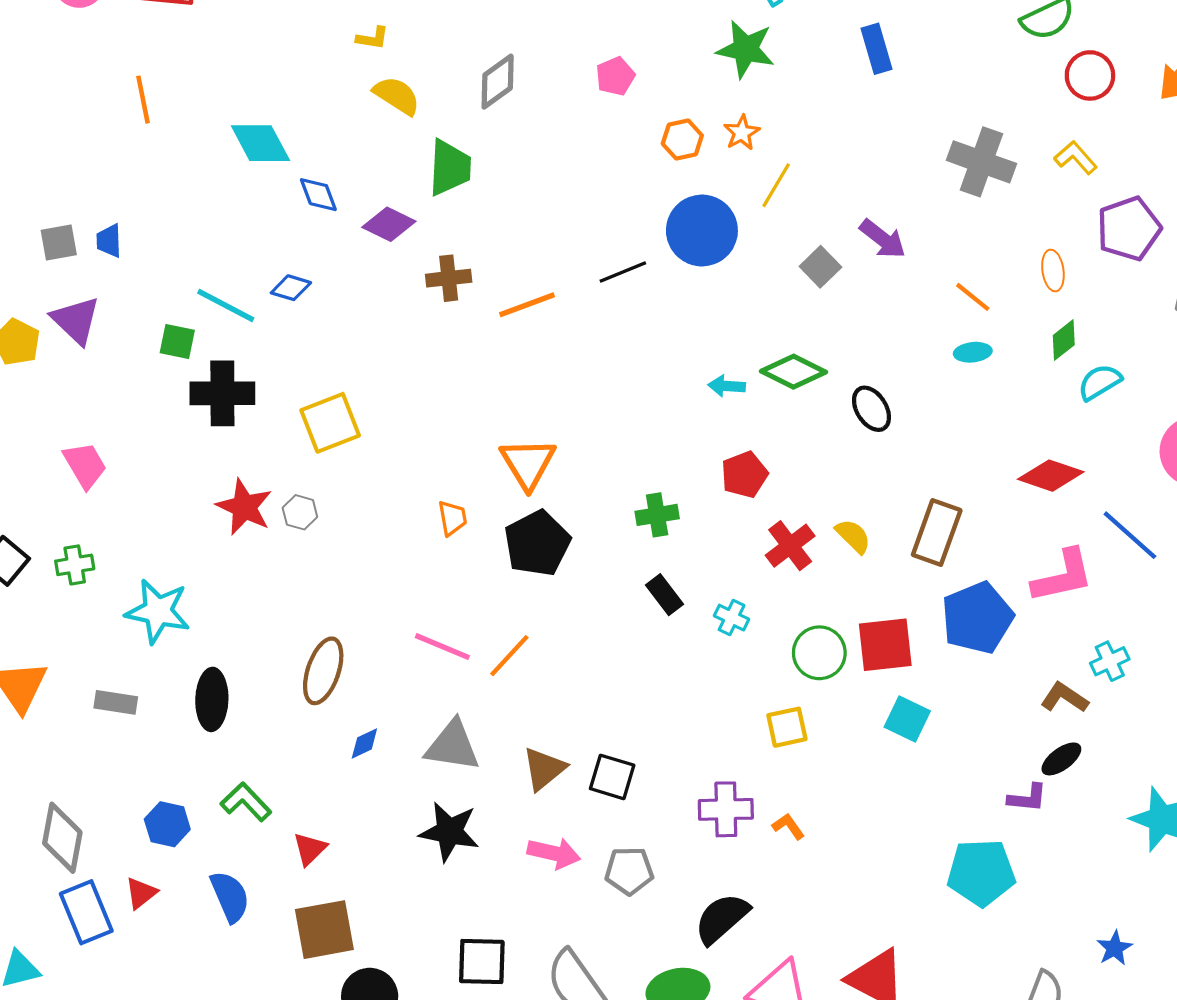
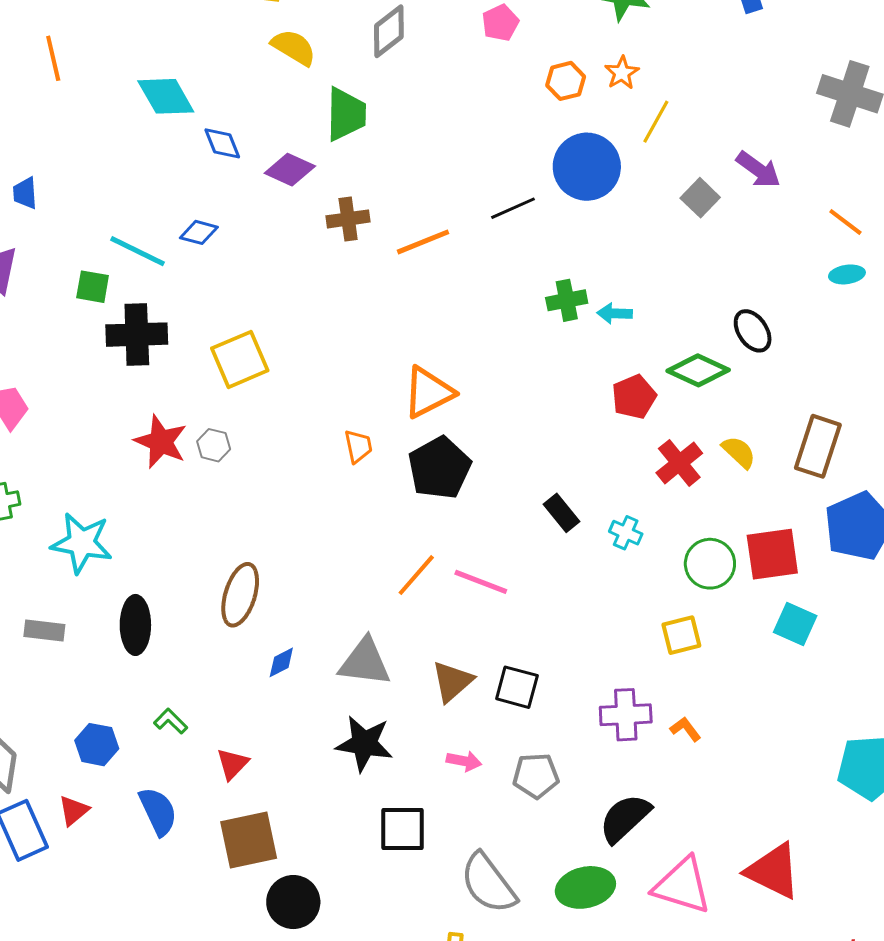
green diamond: (794, 372) -> (698, 370), moved
orange triangle: (528, 463) -> (428, 392), turned 36
green cross: (657, 515) -> (567, 300), moved
pink line: (442, 647) -> (481, 582), moved
green L-shape: (246, 802) -> (171, 721), size x0.7
pink arrow: (554, 853) -> (464, 761), size x0.7
black square: (482, 961) -> (403, 829), moved

